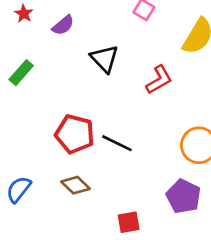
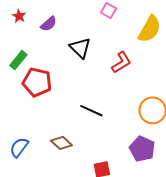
red pentagon: (75, 134) -> (37, 82), moved

